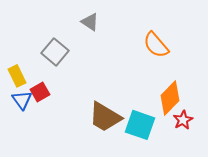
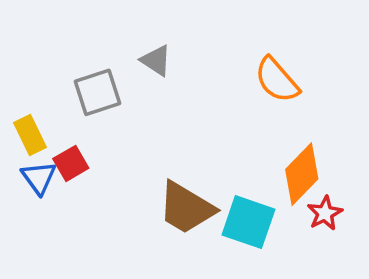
gray triangle: (90, 22) -> (156, 60), moved
gray square: (55, 52) -> (97, 92), turned 32

